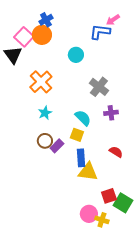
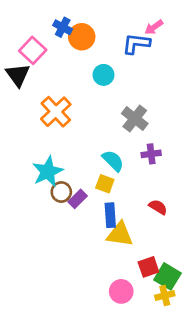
blue cross: (46, 20) -> (63, 27), turned -32
orange circle: (42, 35) -> (82, 37), moved
cyan star: (45, 113) -> (48, 172), moved, size x1.6
yellow cross: (102, 220) -> (165, 296), moved, turned -32

